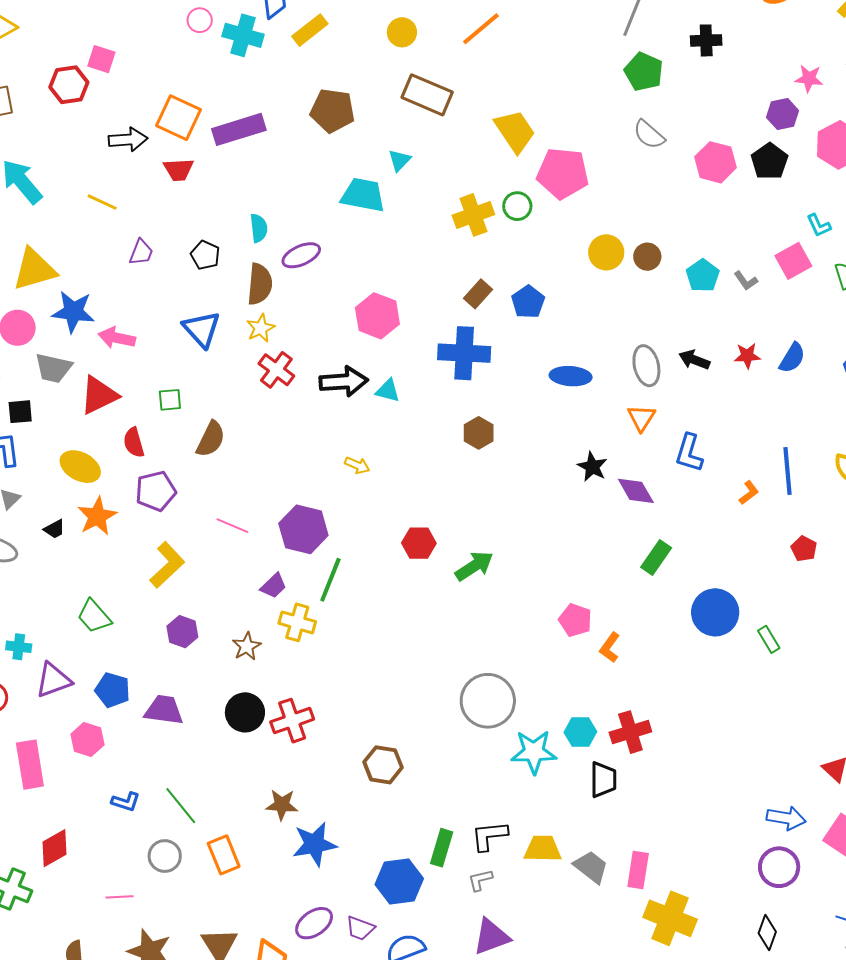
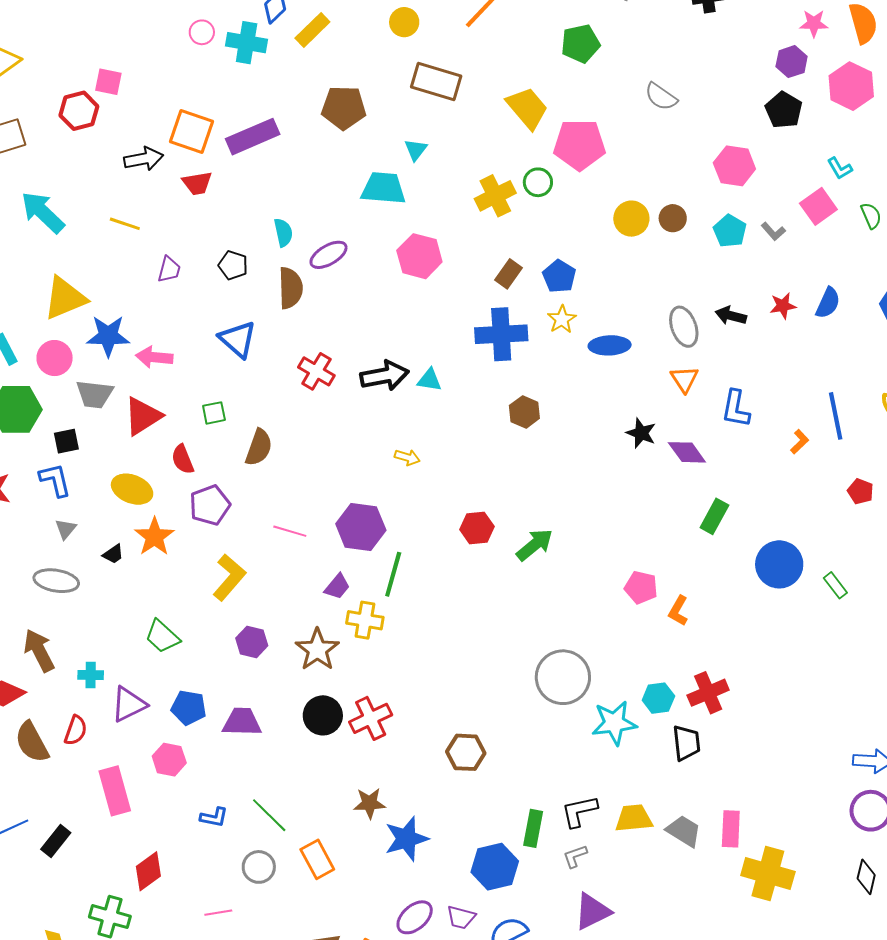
green pentagon: (644, 72) -> (580, 44), moved, turned -30
pink hexagon: (716, 162) -> (734, 166), moved
pink hexagon: (377, 316) -> (419, 256), moved
yellow star: (261, 328) -> (562, 319), moved
brown star: (247, 646) -> (317, 650), size x1.5

